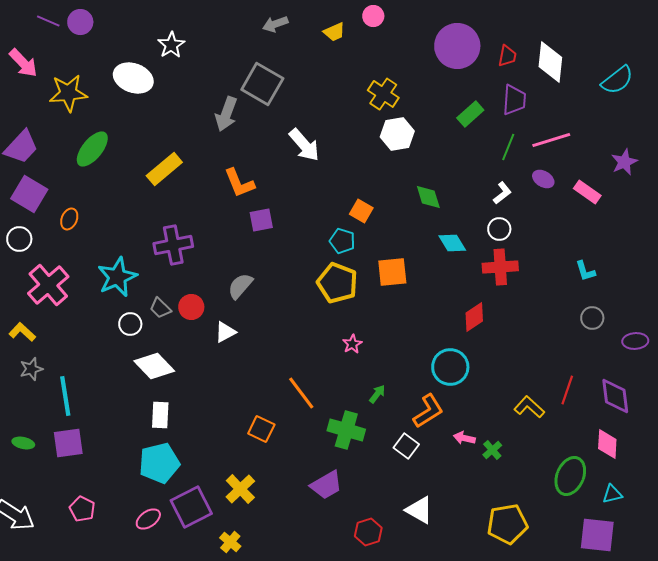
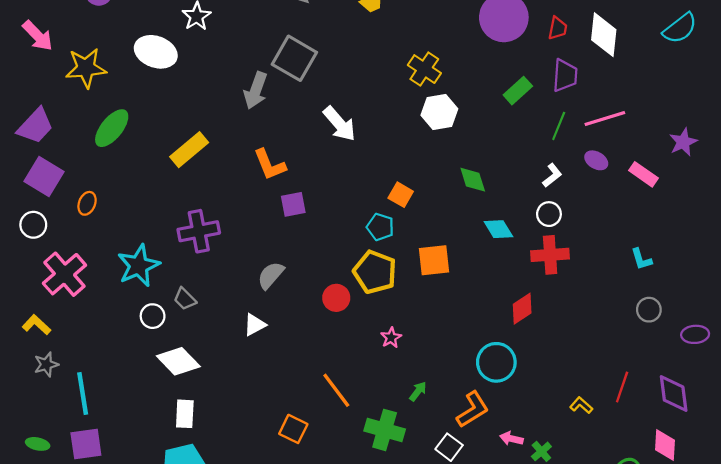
cyan semicircle: (617, 80) -> (680, 28), moved
red circle: (191, 307) -> (336, 298), moved
yellow L-shape: (529, 407) -> (581, 405), size x0.7

